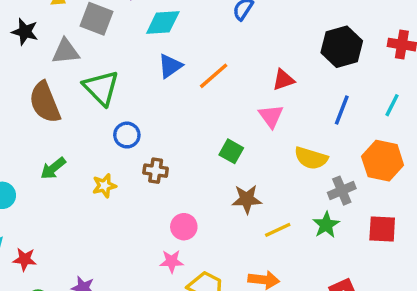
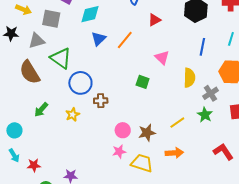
red triangle: (283, 80) -> (154, 20), moved
blue circle: (127, 135) -> (80, 83), size x1.5
yellow semicircle: (311, 158) -> (189, 78), turned -96
brown star: (247, 199) -> (147, 133), moved

